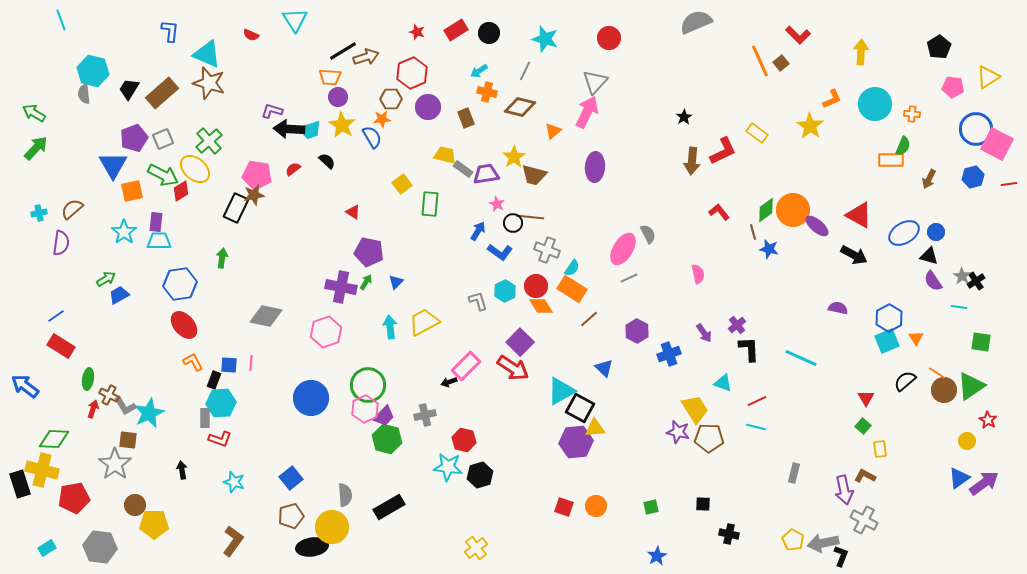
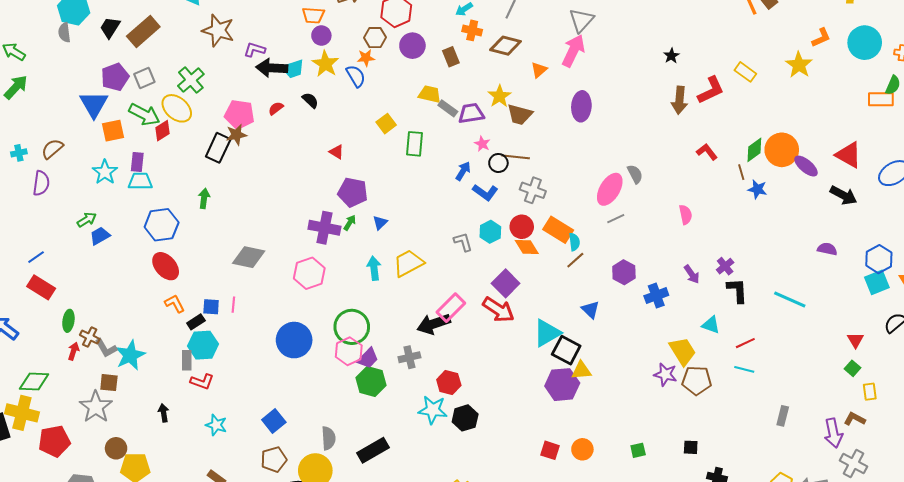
brown star: (209, 83) -> (218, 30), moved
cyan semicircle: (572, 268) -> (574, 242), moved, turned -42
black rectangle: (214, 380) -> (196, 322), turned 36
black arrow: (449, 382) -> (434, 324), size x2.0

